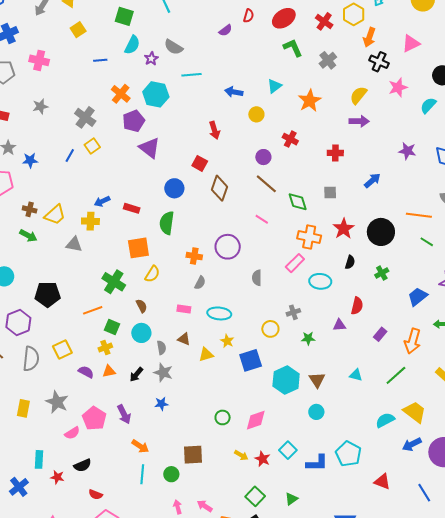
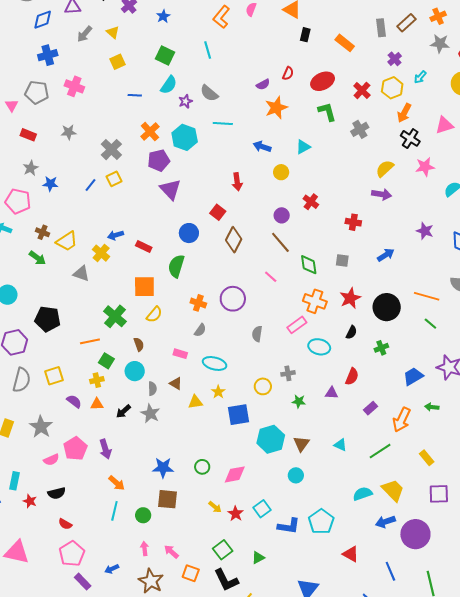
orange star: (310, 101) -> (276, 108), moved
yellow cross: (90, 221) -> (101, 253), turned 30
blue star: (161, 404) -> (163, 468), moved, size x1.5

